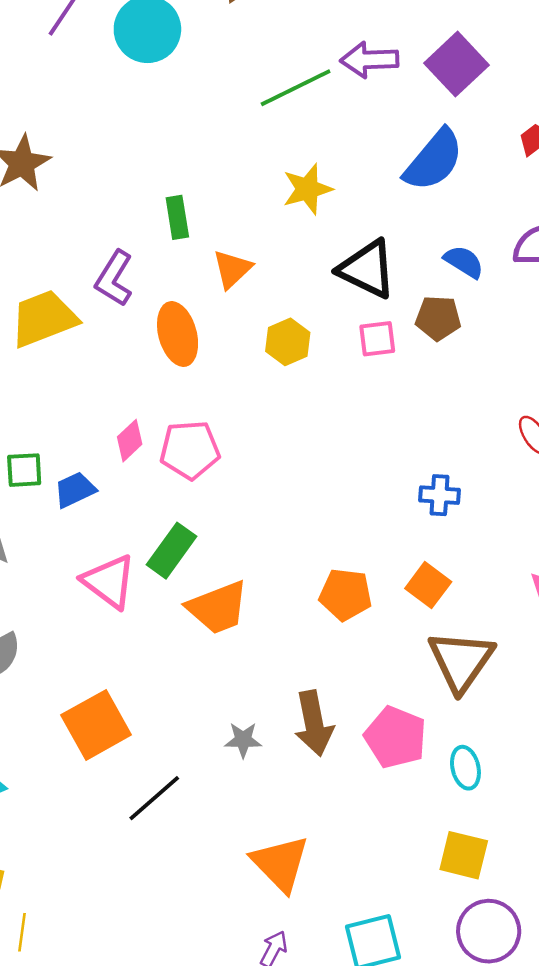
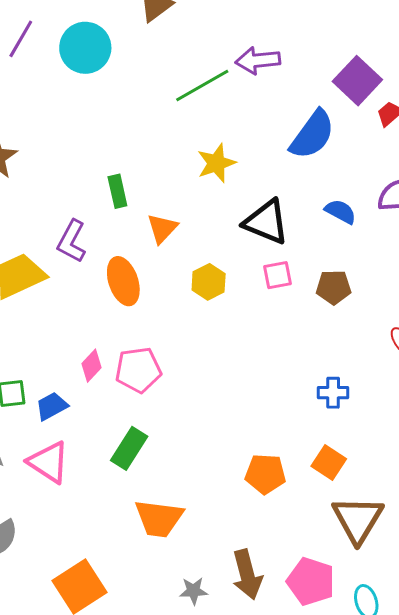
purple square: (456, 64) -> (357, 81), moved
brown pentagon: (438, 318) -> (334, 287), moved
pink triangle: (109, 582) -> (49, 462), moved
orange trapezoid: (218, 608) -> (159, 518), moved, turned 32

